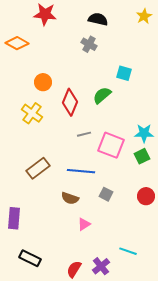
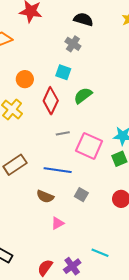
cyan square: (124, 73) -> (63, 72), moved

